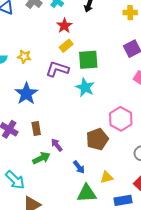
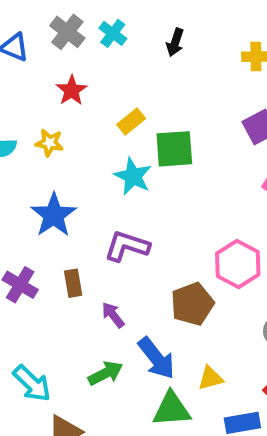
red star: (64, 26) -> (72, 90), moved
purple L-shape: (57, 69) -> (127, 246), moved
cyan star: (85, 87) -> (133, 176), moved
green arrow: (41, 158) -> (105, 373), moved
blue arrow: (79, 167) -> (156, 358), size x1.6

